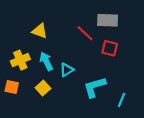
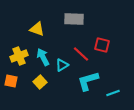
gray rectangle: (108, 20) -> (74, 19), moved
red line: (85, 33) -> (81, 54), moved
cyan line: (122, 100) -> (113, 93), turned 48

